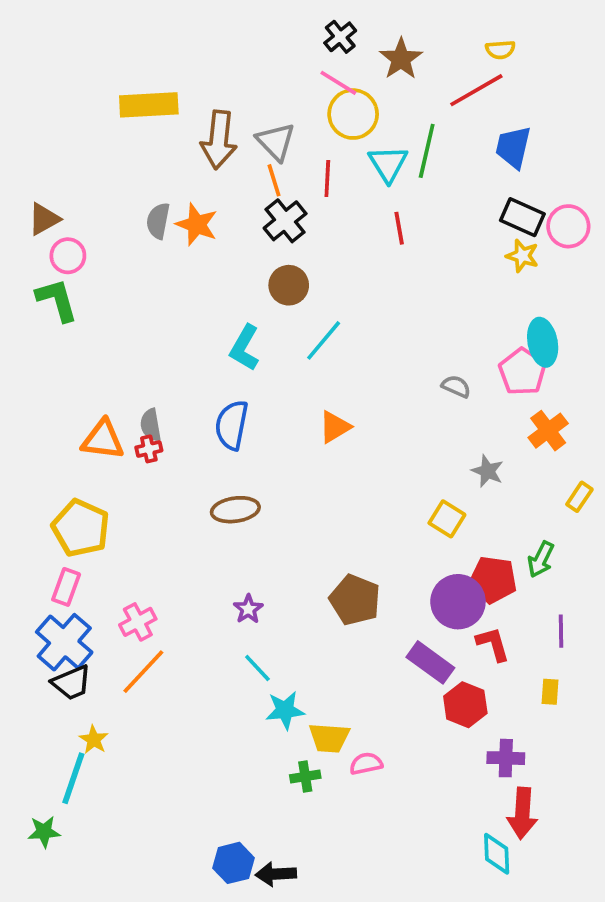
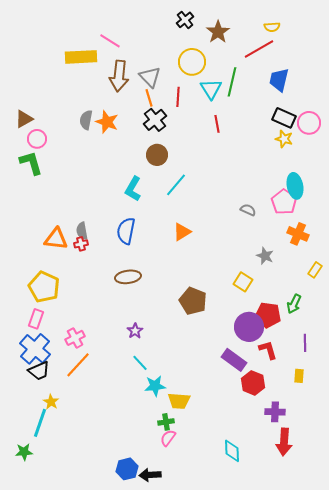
pink line: (338, 83) -> (110, 41), moved
orange cross: (548, 431) -> (298, 234), turned -30
brown pentagon: (355, 600) -> (193, 301), moved
pink semicircle: (366, 764) -> (168, 438), moved, turned -42
cyan diamond: (497, 854) -> (232, 451), moved

